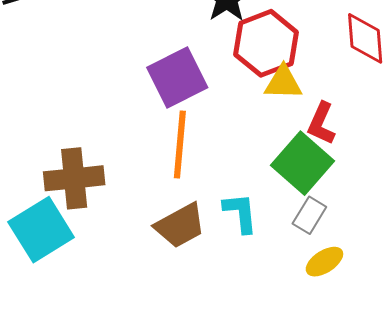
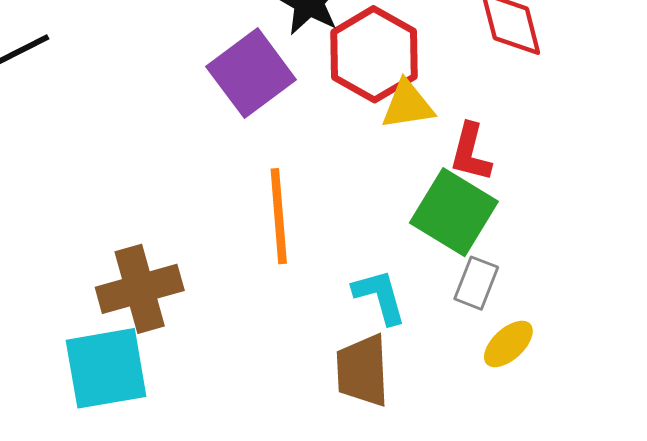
purple square: (177, 77) -> (251, 73), moved
brown trapezoid: (180, 226) -> (362, 371), moved, turned 126
cyan square: (41, 230) -> (106, 368), turned 32

